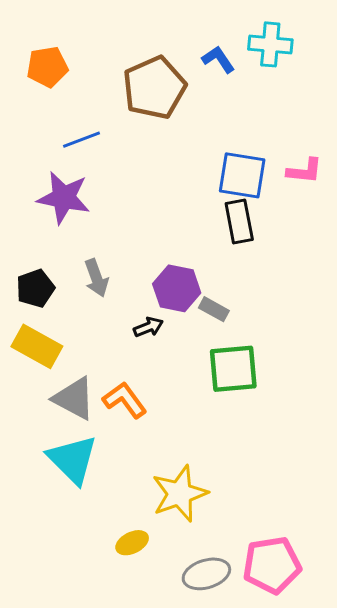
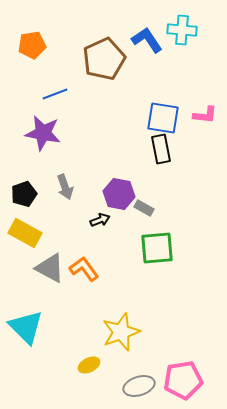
blue L-shape: (218, 59) -> (147, 40), size x1.4
cyan triangle: (73, 459) -> (26, 327), moved

